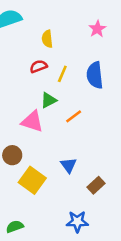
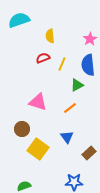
pink star: (97, 29) -> (90, 39), moved
green triangle: (49, 100) -> (77, 85), moved
orange line: (74, 116) -> (70, 108), moved

